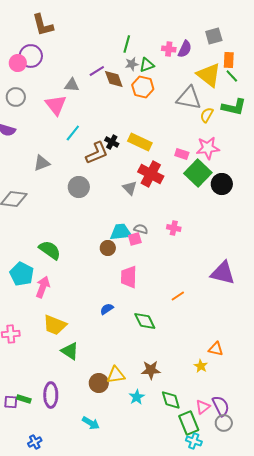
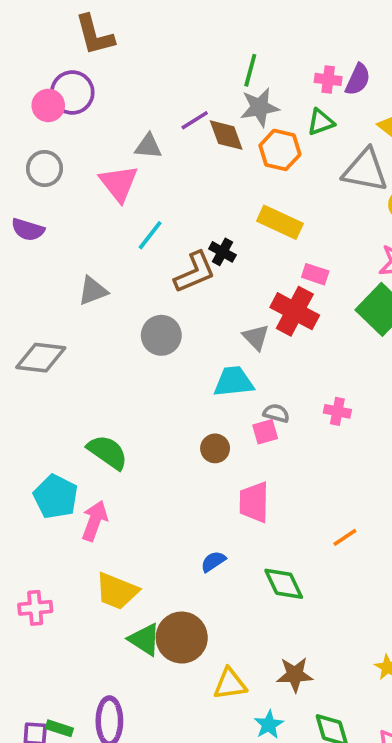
gray star: (132, 64) -> (260, 107), size x1.5
green triangle: (147, 65) -> (321, 122), moved
yellow rectangle: (140, 142) -> (280, 222), moved
pink rectangle: (182, 154) -> (315, 274), moved
cyan trapezoid: (121, 232) -> (234, 382), moved
brown circle: (99, 383) -> (182, 638), moved, size x1.4

